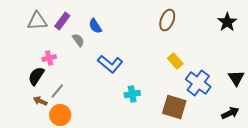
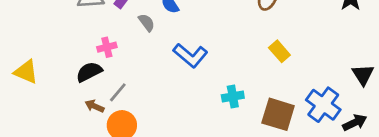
black semicircle: (36, 76) -> (89, 72), turned 30
blue cross: (198, 83) -> (323, 105), moved
cyan cross: (132, 94) -> (233, 96), moved

